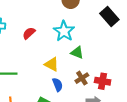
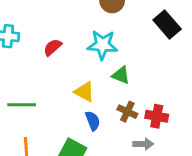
cyan star: (64, 31) -> (102, 45), turned -30
brown cross: (82, 78) -> (127, 112), turned -32

